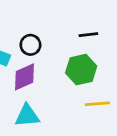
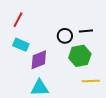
black circle: (30, 45) -> (65, 36), moved

